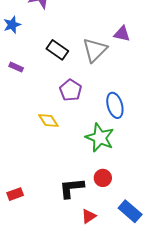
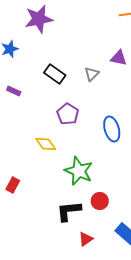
gray triangle: (95, 50) -> (92, 74), size x0.6
green star: (100, 138) -> (79, 171), moved
red rectangle: (15, 194) -> (13, 185), moved, turned -42

